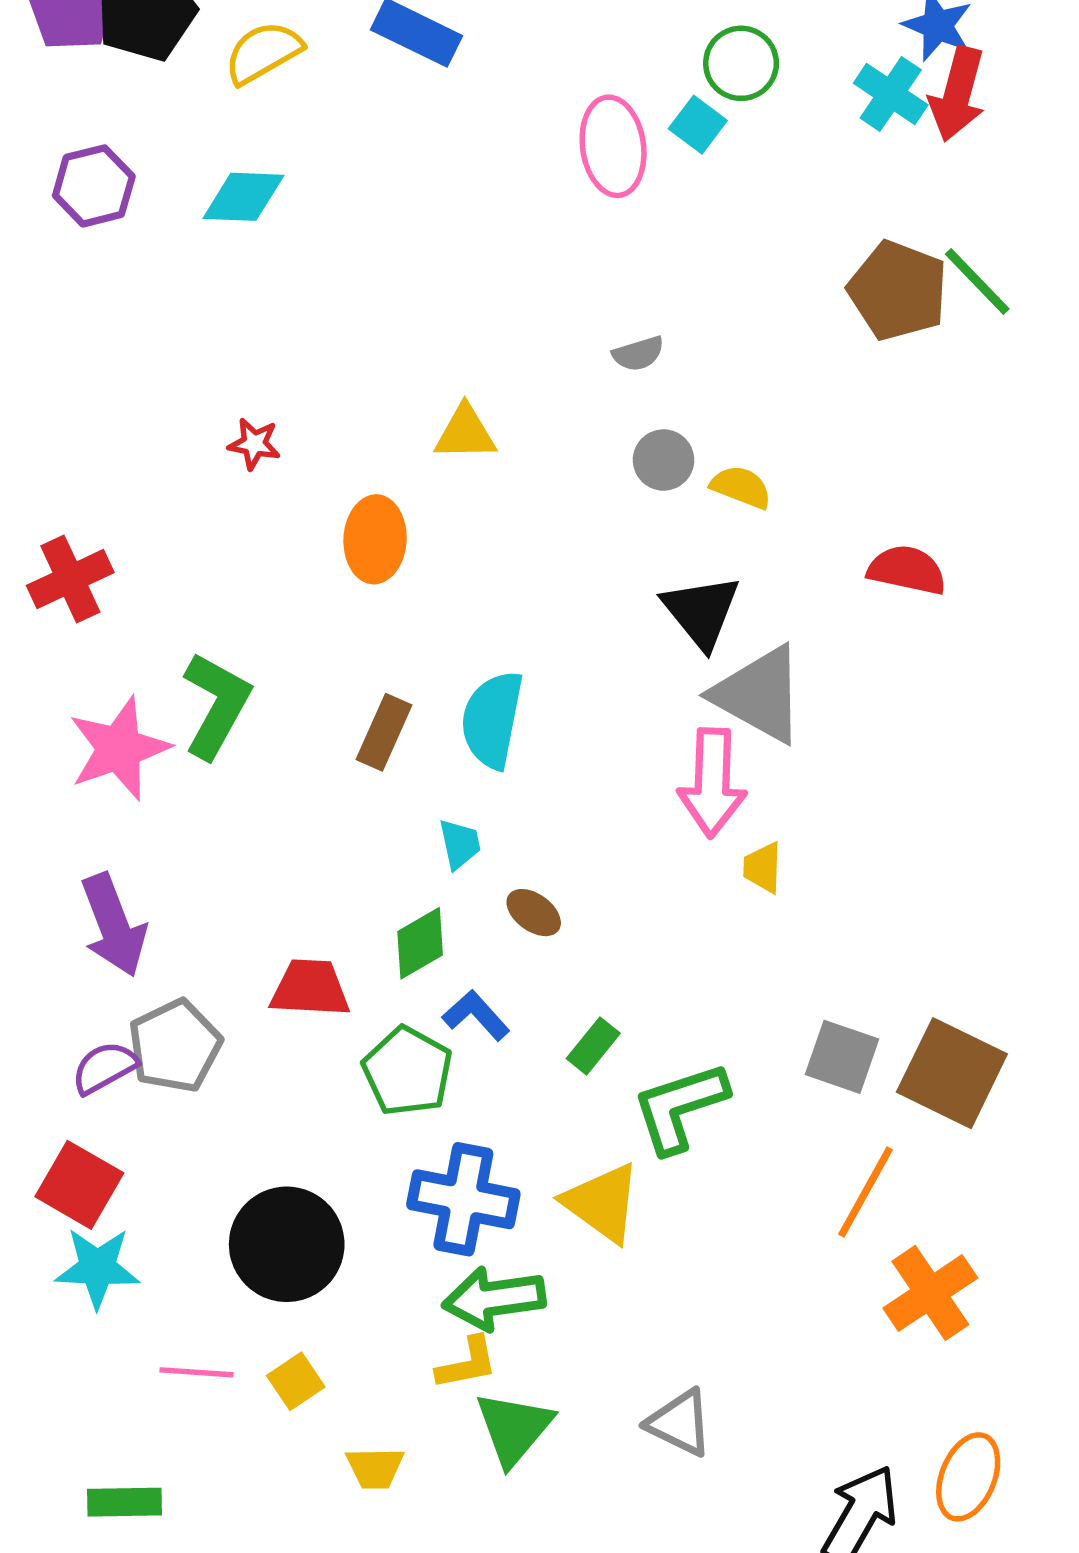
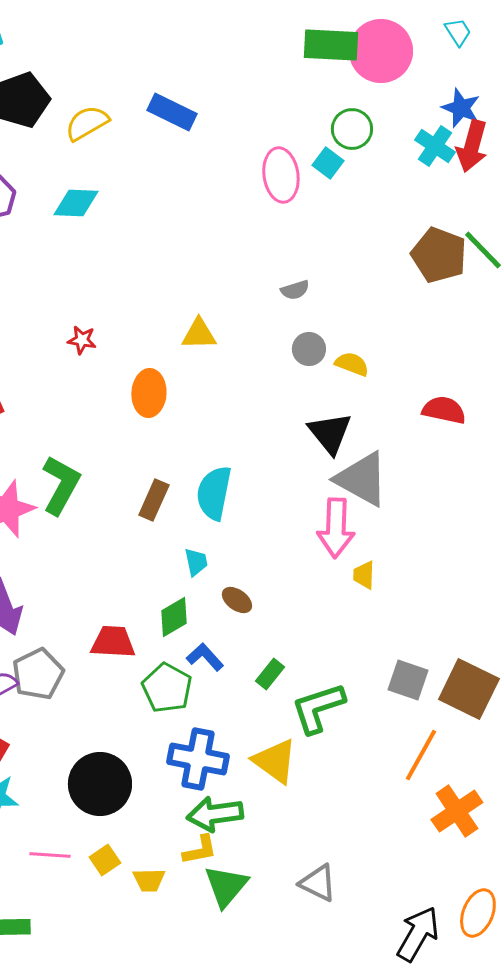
yellow trapezoid: (375, 1468) -> (149, 880), moved

